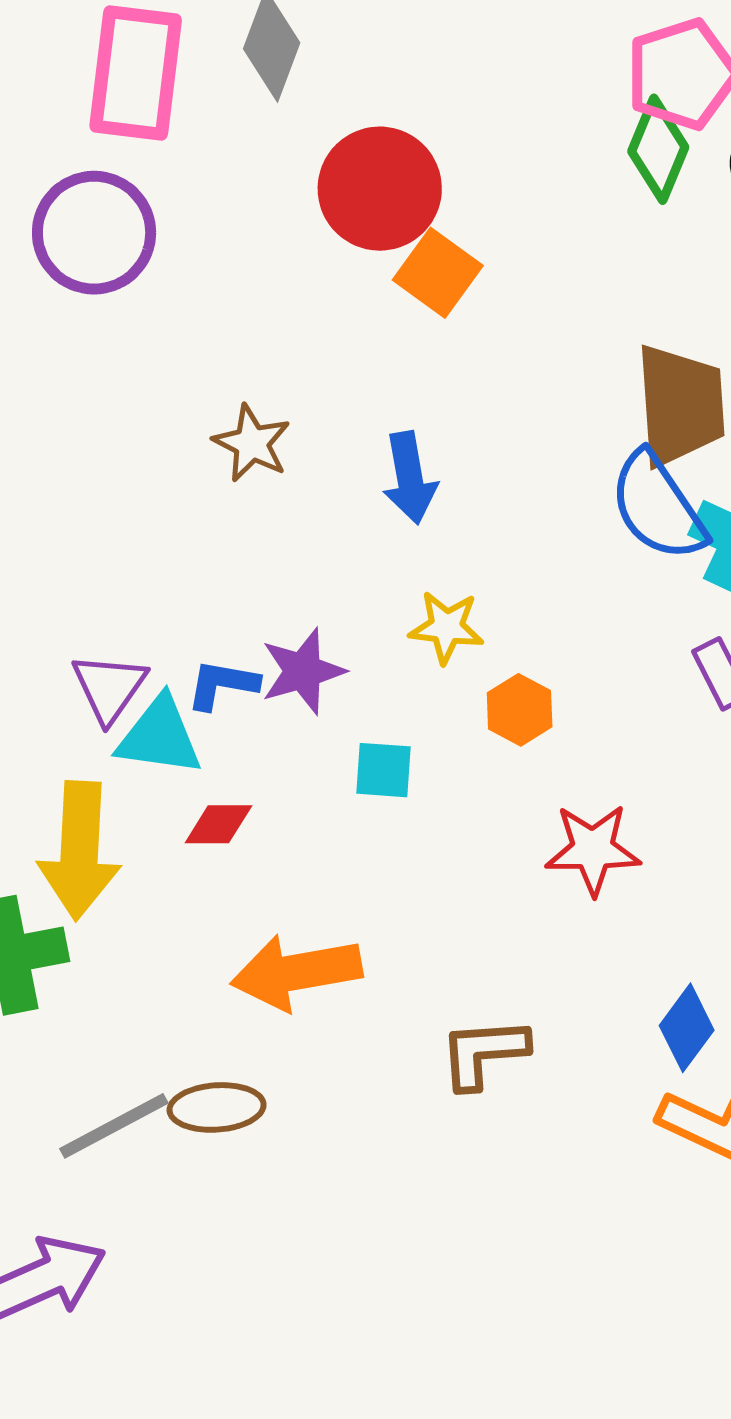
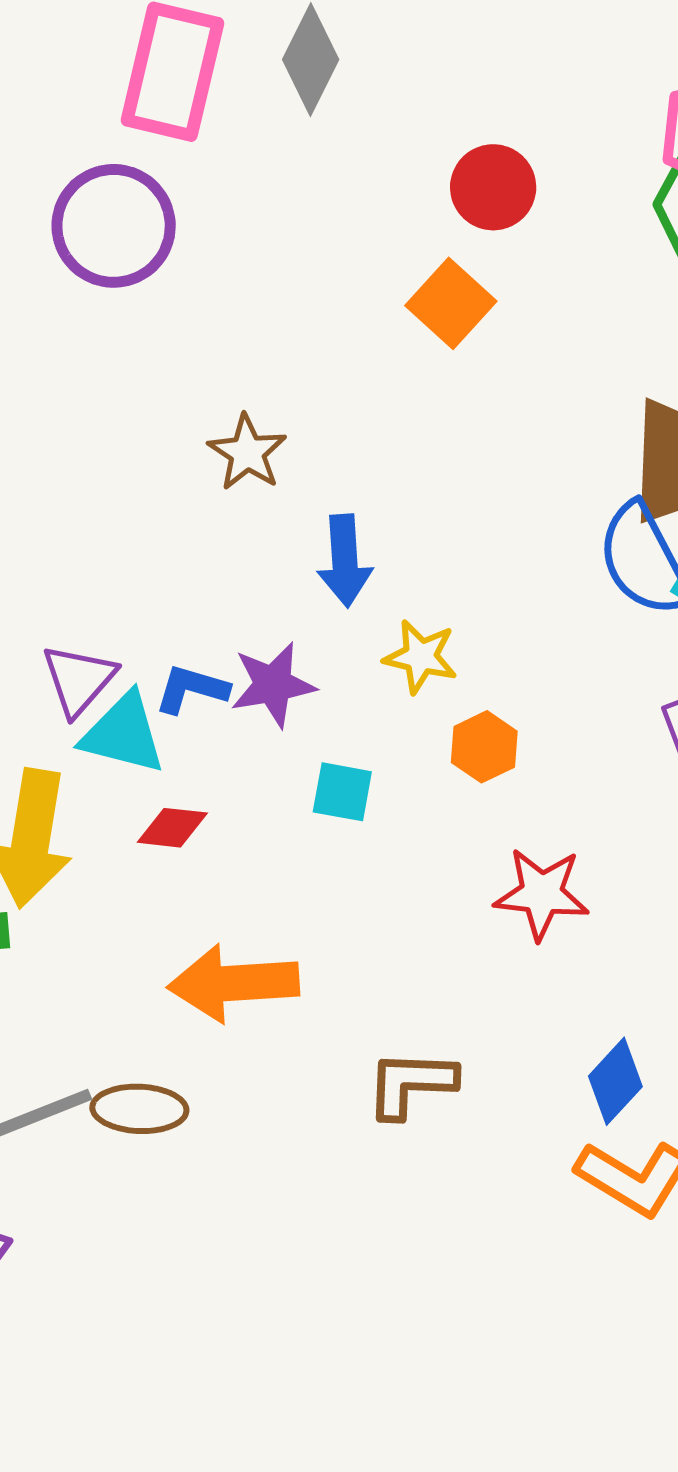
red circle: (380, 189) -> (493, 187), moved, size x0.7
blue arrow: (410, 478) -> (345, 561), moved

